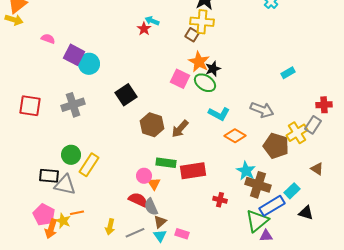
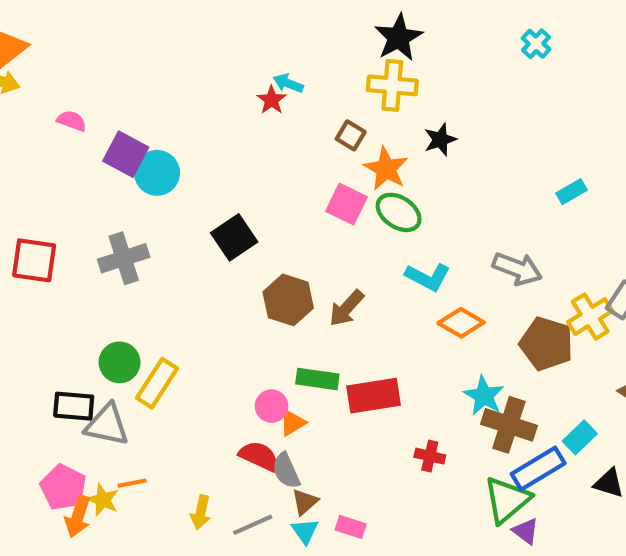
brown square: (192, 35) -> (351, 135), moved
black star: (213, 69) -> (440, 140), moved
orange triangle: (154, 184) -> (292, 423), turned 32
purple triangle: (266, 236) -> (526, 531), turned 40

